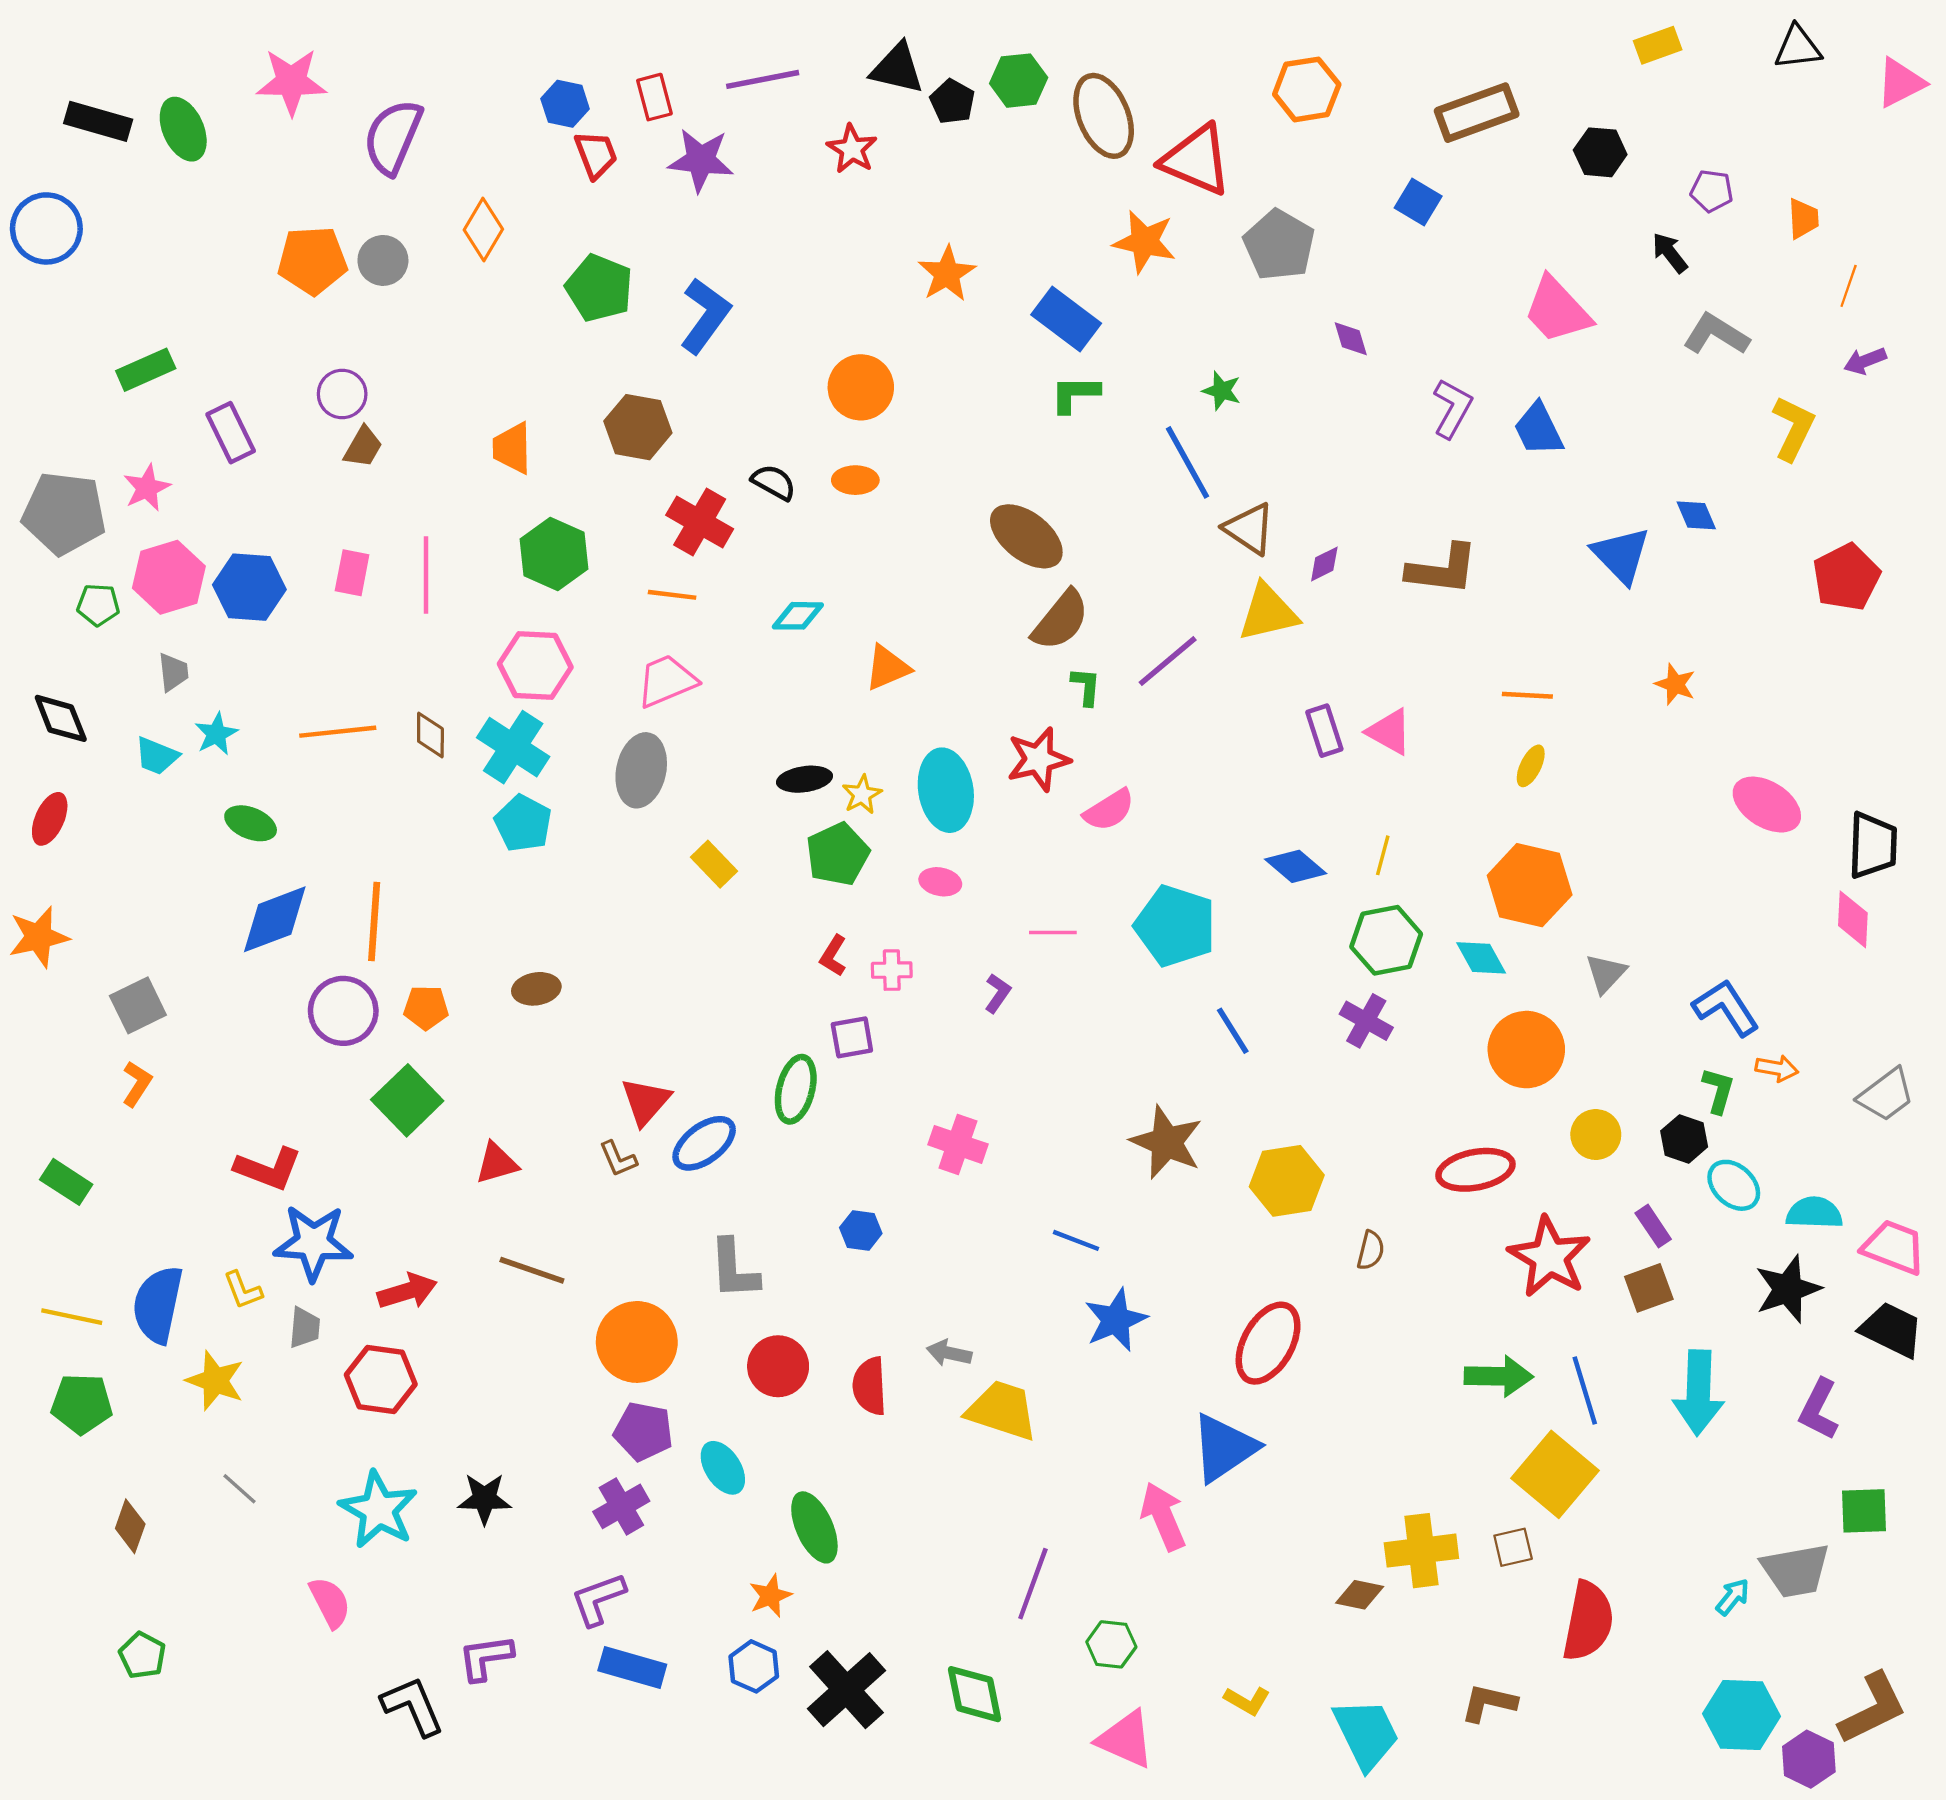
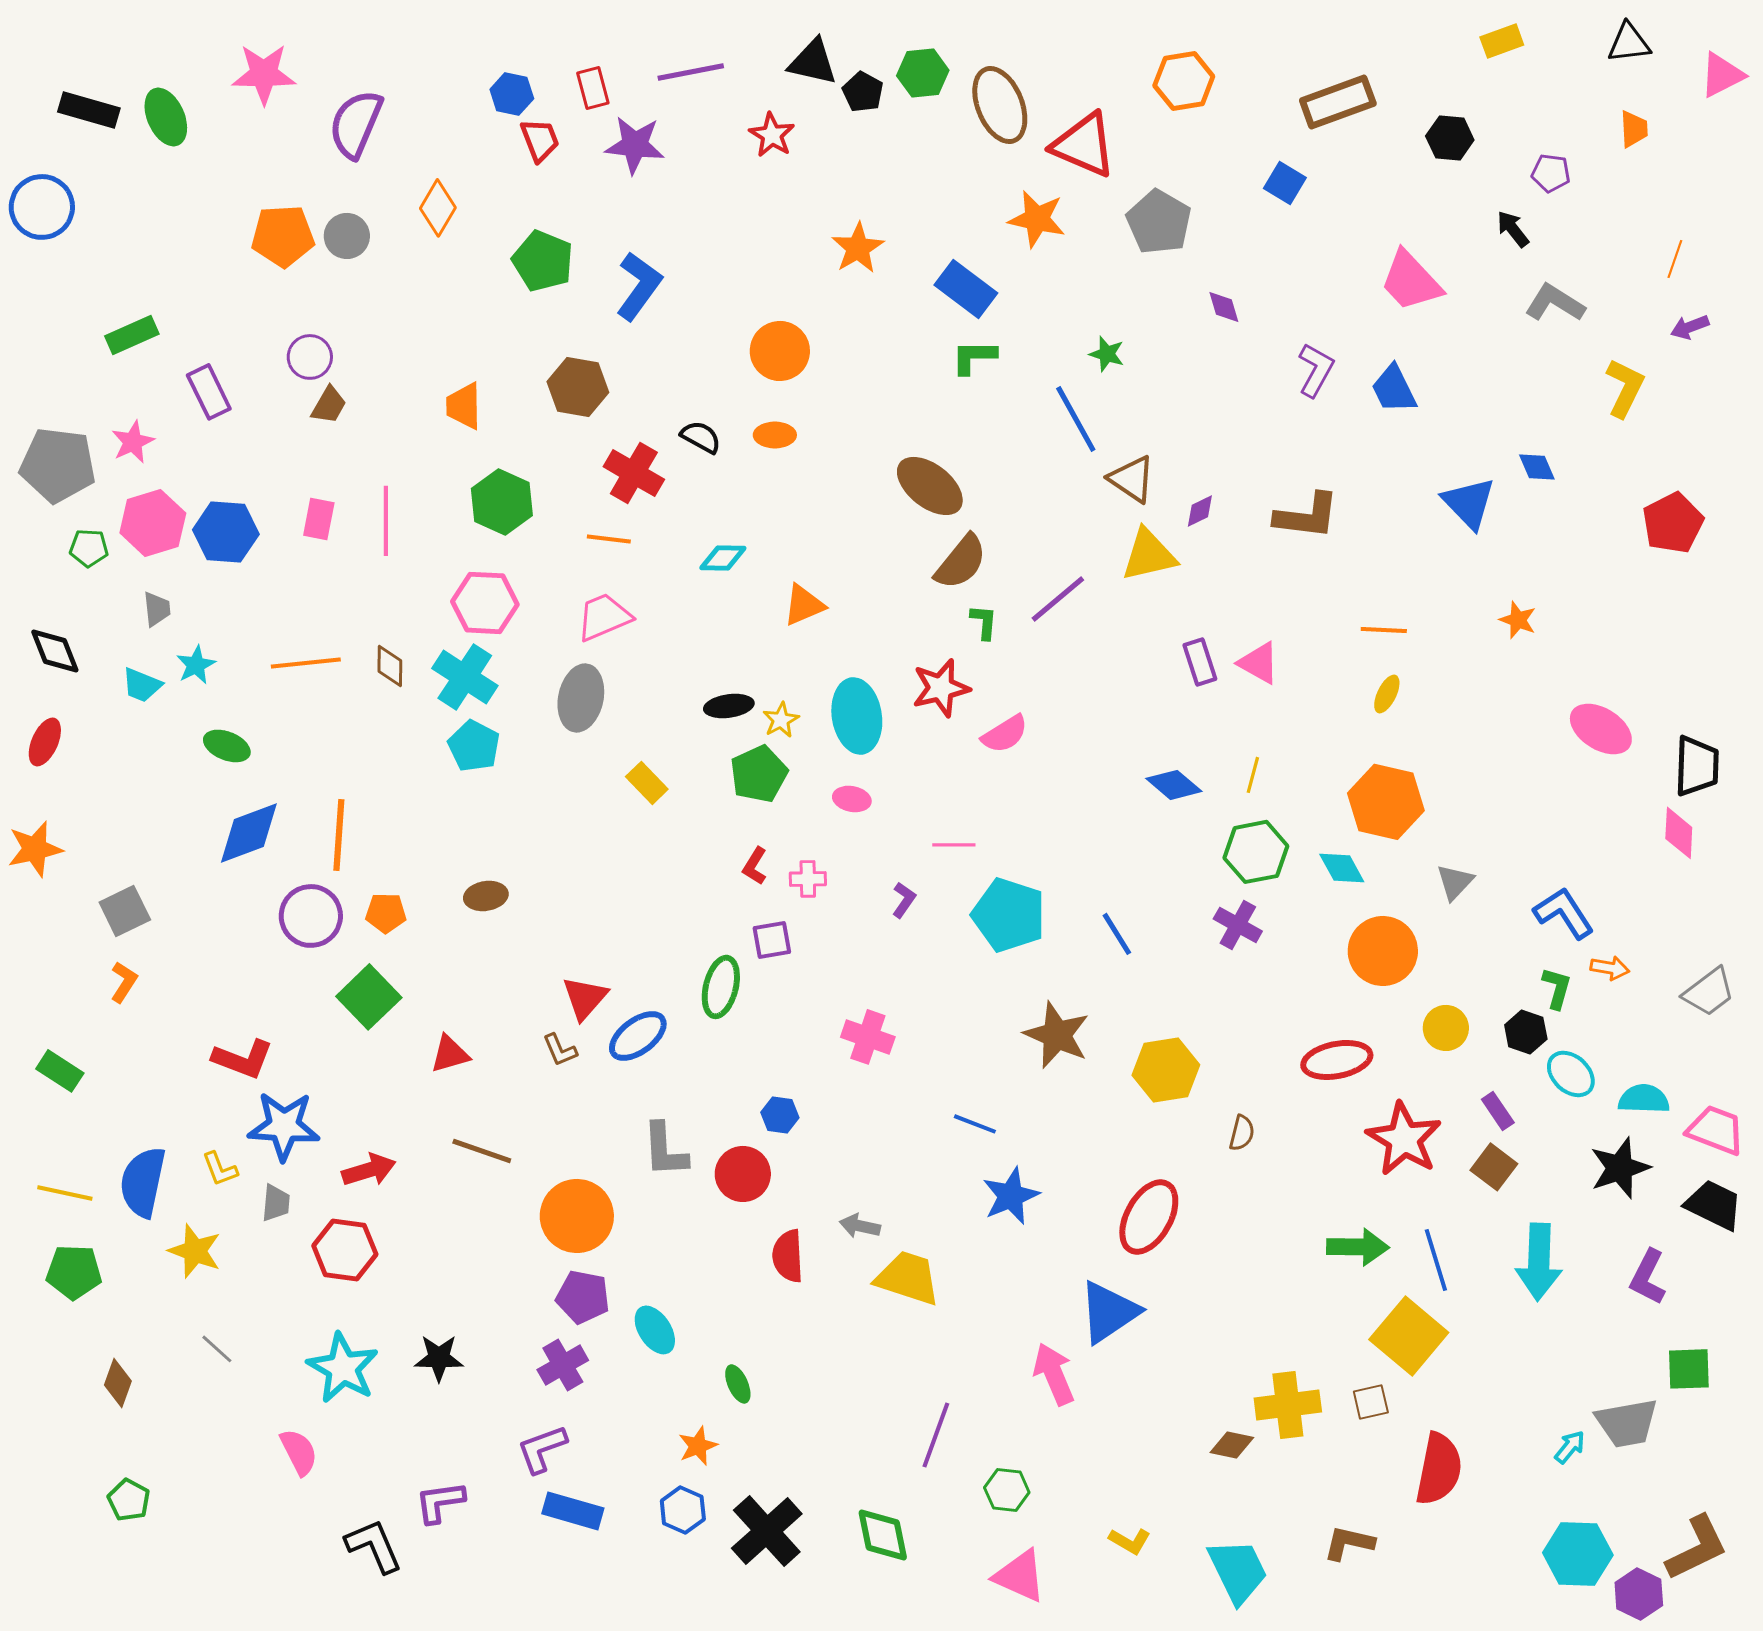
orange trapezoid: (1803, 219) -> (1634, 129), moved
cyan pentagon: (1175, 926) -> (1009, 915), moved
brown square: (1649, 1288) -> (1494, 1167), turned -33
red circle: (778, 1366) -> (743, 1174), moved
green ellipse: (814, 1527) -> (738, 1384), size x0.6

